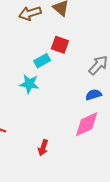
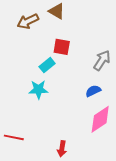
blue semicircle: (94, 95) -> (93, 91), moved

